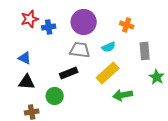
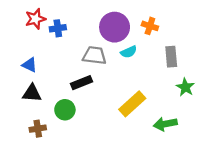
purple circle: (84, 22) -> (115, 27), moved
yellow rectangle: (108, 73) -> (132, 104), moved
green arrow: (123, 95) -> (165, 124), moved

